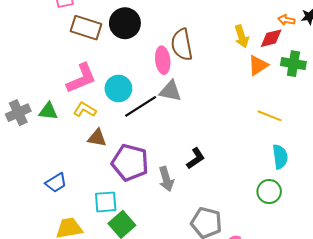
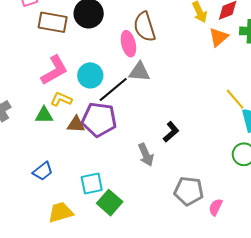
green triangle: (48, 111) -> (44, 115), moved
yellow line: (269, 116) -> (235, 99), moved, turned 35
purple pentagon: (130, 163) -> (99, 120), moved

